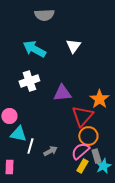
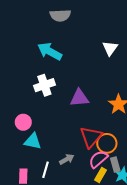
white triangle: (73, 46) -> (110, 48), moved
red triangle: (82, 116) -> (91, 137), moved
white line: (30, 146) -> (45, 170), moved

